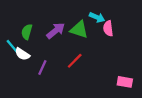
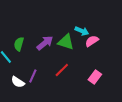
pink semicircle: (108, 28) -> (92, 41), turned 64
white semicircle: (22, 54) -> (18, 82), moved
pink rectangle: (125, 82) -> (95, 77), moved, turned -64

